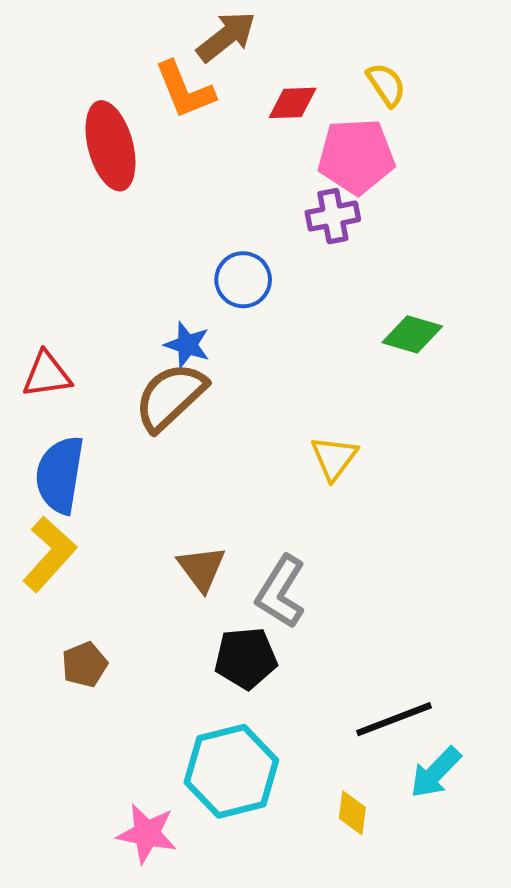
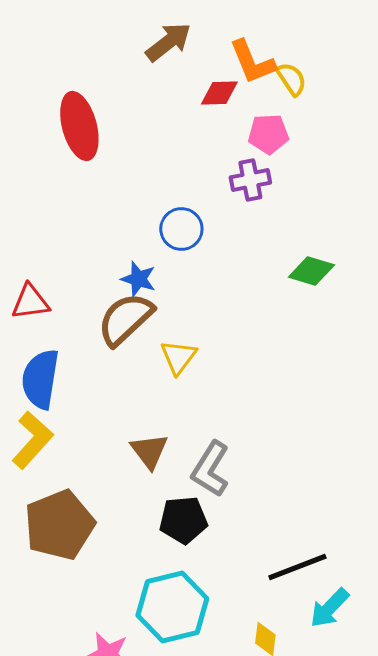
orange L-shape: (185, 90) -> (252, 62), moved
pink pentagon: (356, 156) -> (268, 134), size x0.7
yellow triangle: (334, 458) -> (178, 357), moved
brown pentagon: (85, 665) -> (59, 525), size x2.0

